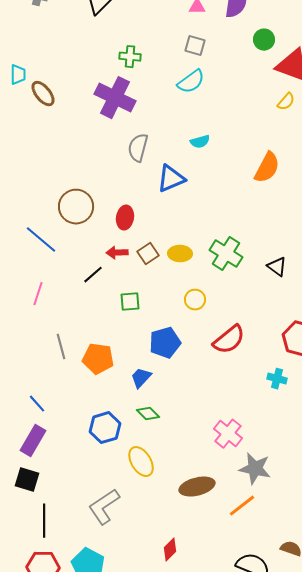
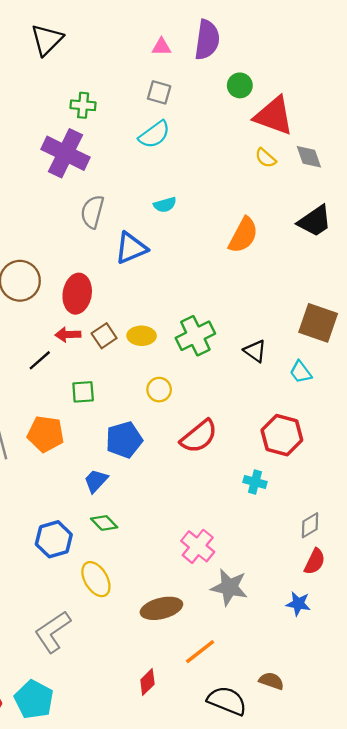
yellow semicircle: (286, 102) -> (266, 158), turned 90
red ellipse: (125, 218) -> (77, 294), size x1.4
green cross: (226, 254) -> (195, 336), turned 32
orange pentagon: (98, 359) -> (46, 434), moved
orange line: (242, 506) -> (200, 652), moved
red diamond: (170, 550) -> (147, 682), moved

